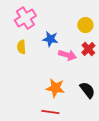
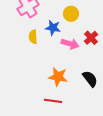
yellow circle: (85, 25) -> (71, 14), moved
yellow semicircle: (21, 47) -> (33, 37), moved

